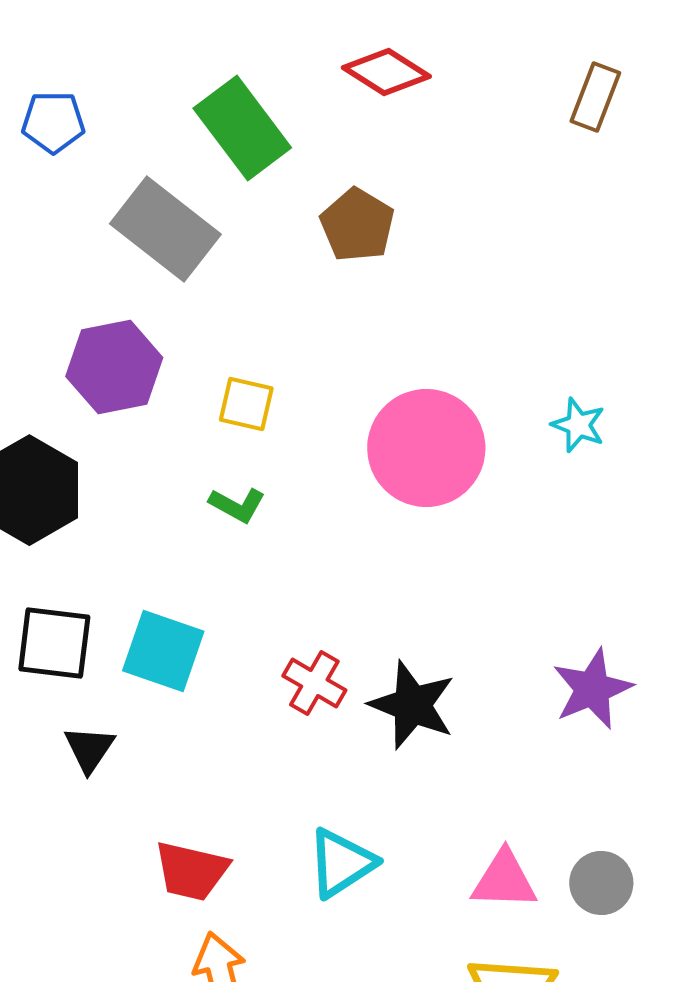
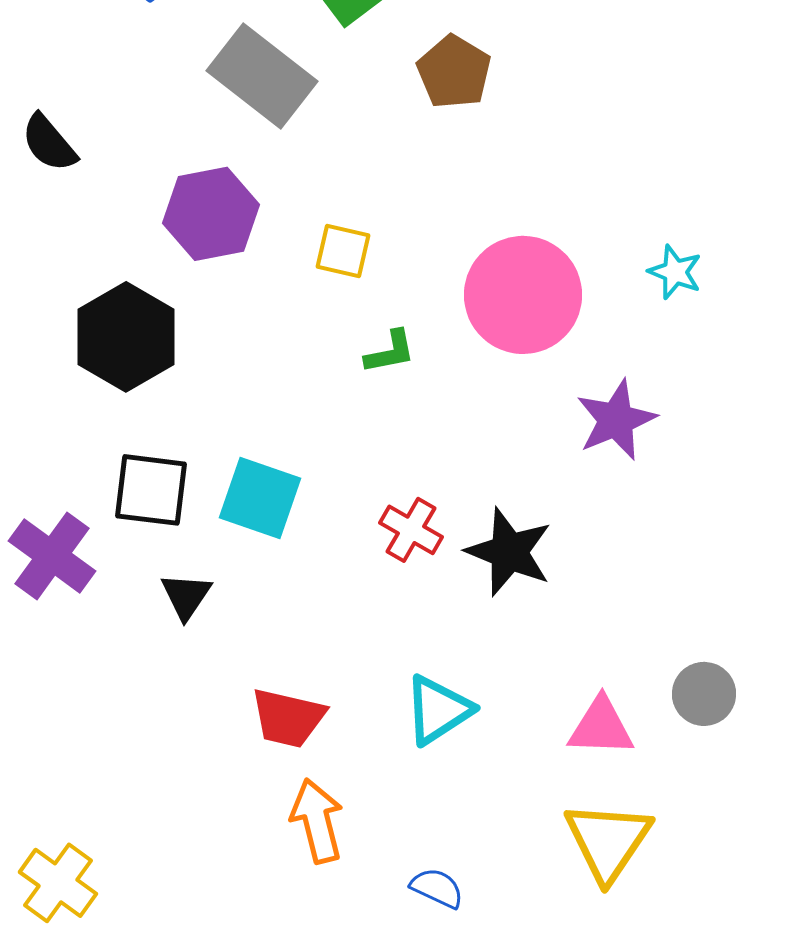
green L-shape: (237, 505) -> (390, 352), moved, turned -40
purple star: (592, 689) -> (616, 420), moved
gray circle: (601, 883) -> (704, 694), moved

